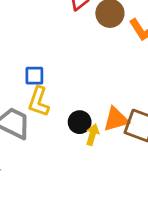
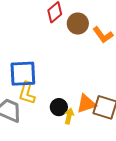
blue square: (34, 76) -> (23, 74), size x1.8

